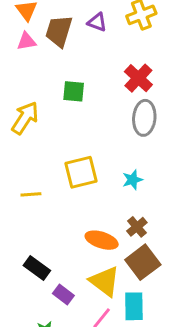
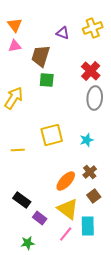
brown trapezoid: (59, 31) -> (41, 56), moved
orange ellipse: (102, 240) -> (66, 181), turned -65
brown square: (143, 262) -> (94, 196), size x0.6

